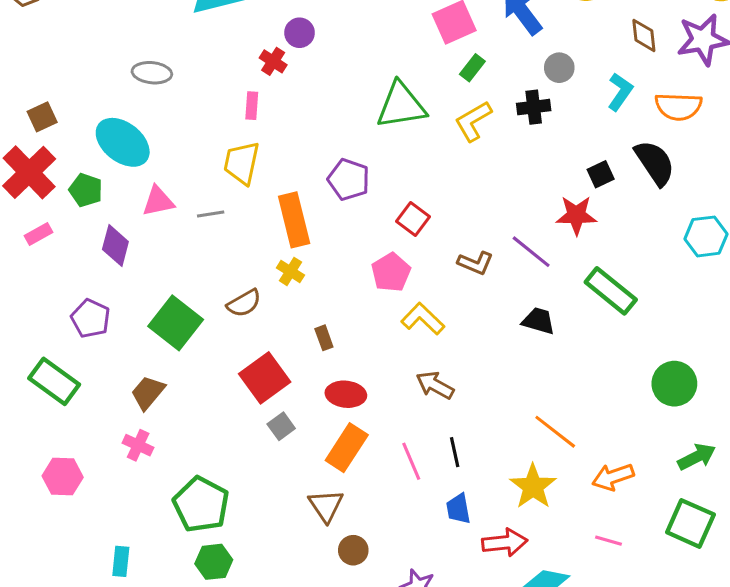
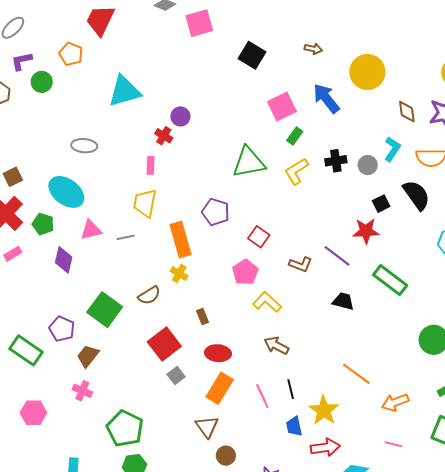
gray circle: (559, 68) -> (368, 165), moved
purple pentagon: (91, 318) -> (62, 329), moved
yellow star: (533, 487) -> (324, 410), moved

